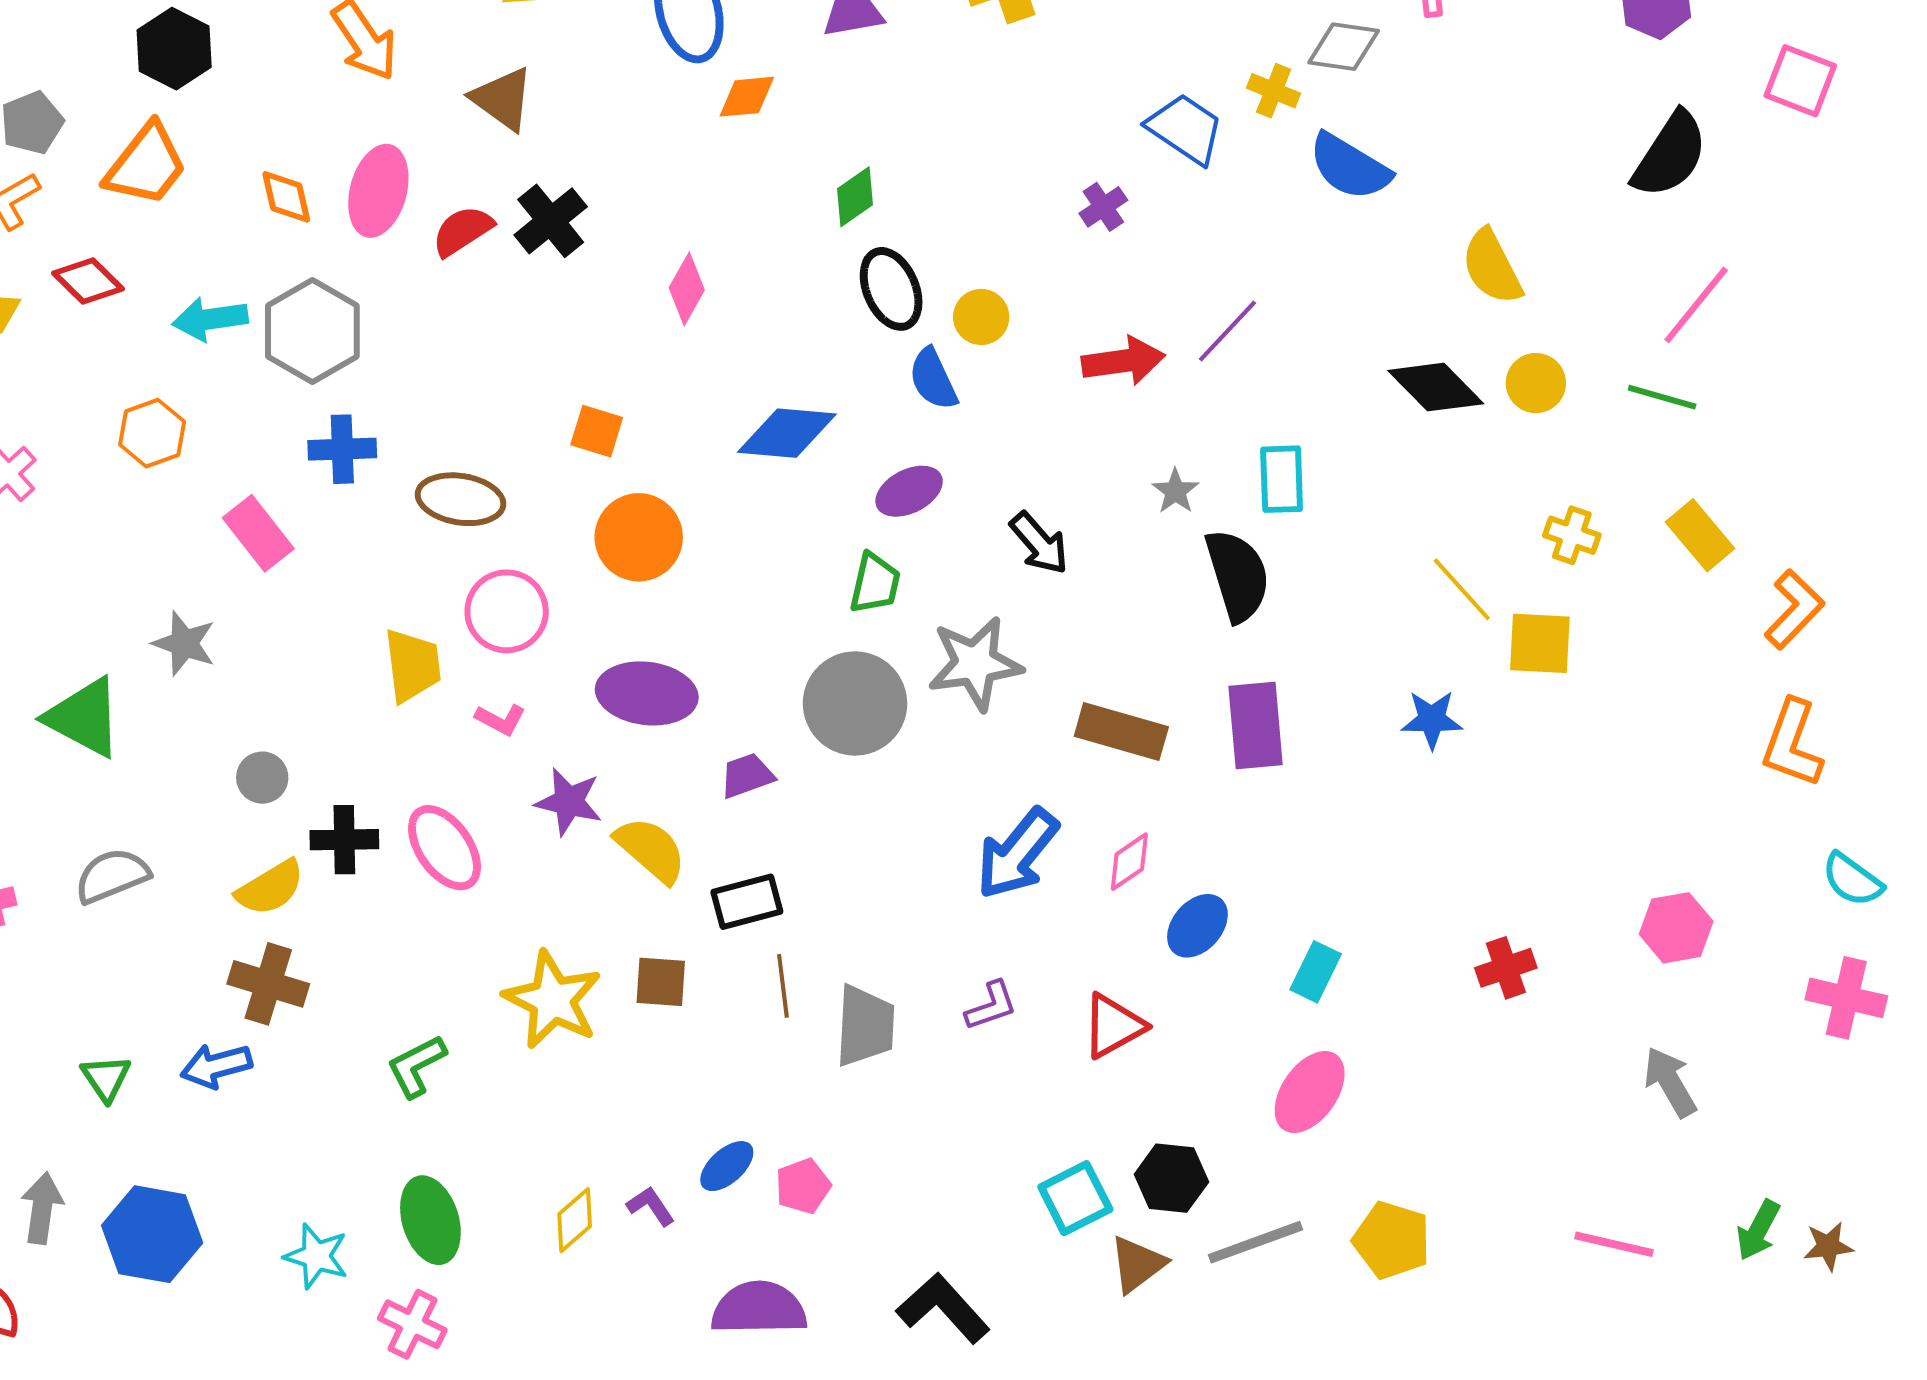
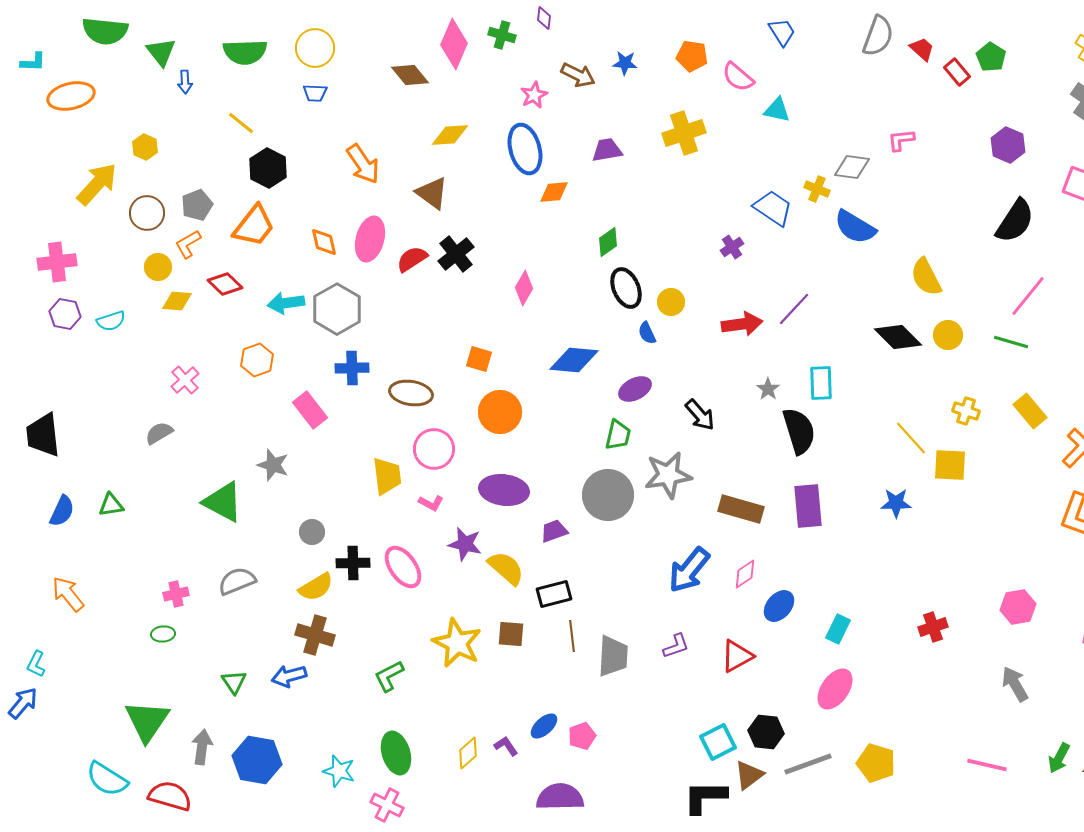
blue semicircle: (933, 379) -> (647, 333), size x0.7
black L-shape: (943, 1308) -> (705, 797), moved, turned -48

